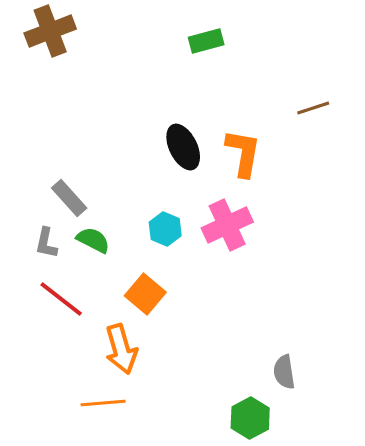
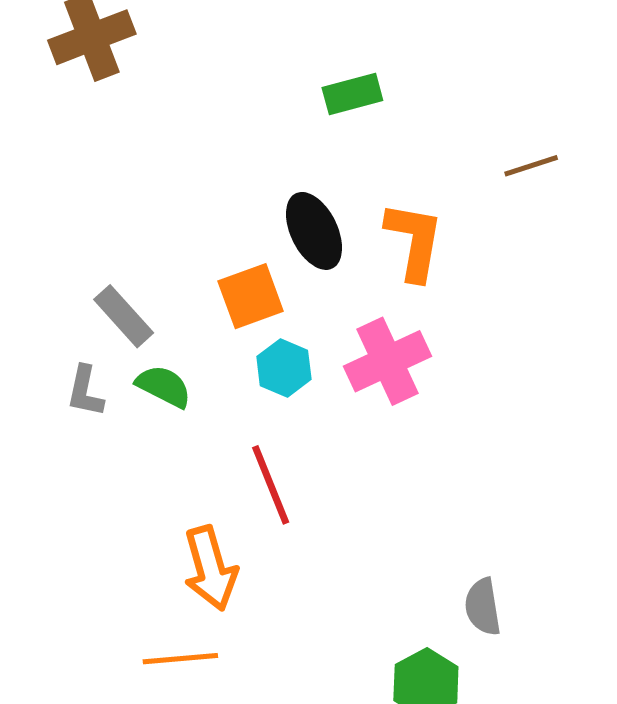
green rectangle: (206, 41) -> (352, 94), moved
orange square: (145, 294) -> (251, 296), moved, turned 30
red line: (61, 299) -> (271, 485), moved, turned 30

